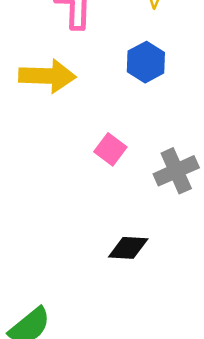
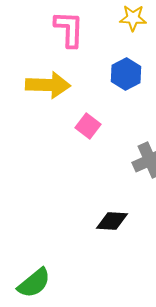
pink square: (110, 149) -> (88, 126), moved

